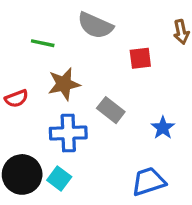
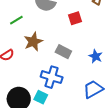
green line: (43, 43) -> (16, 20), turned -32
blue cross: (68, 133) -> (52, 77), moved, turned 30

